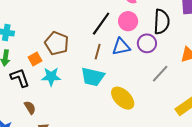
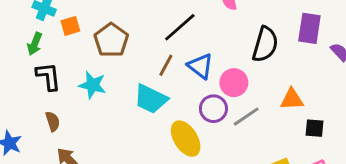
pink circle: (128, 21) -> (234, 83), moved
purple circle: (147, 43) -> (213, 109), moved
blue triangle: (121, 47) -> (200, 66), turned 36
orange square: (35, 59) -> (70, 26), moved

